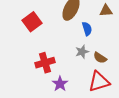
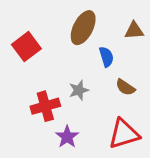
gray star: (82, 52) -> (79, 90), moved
brown semicircle: (100, 58) -> (125, 87), moved

